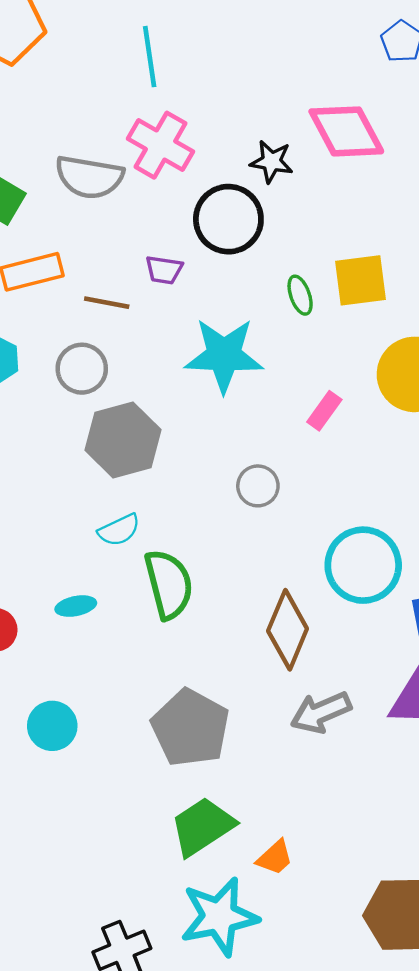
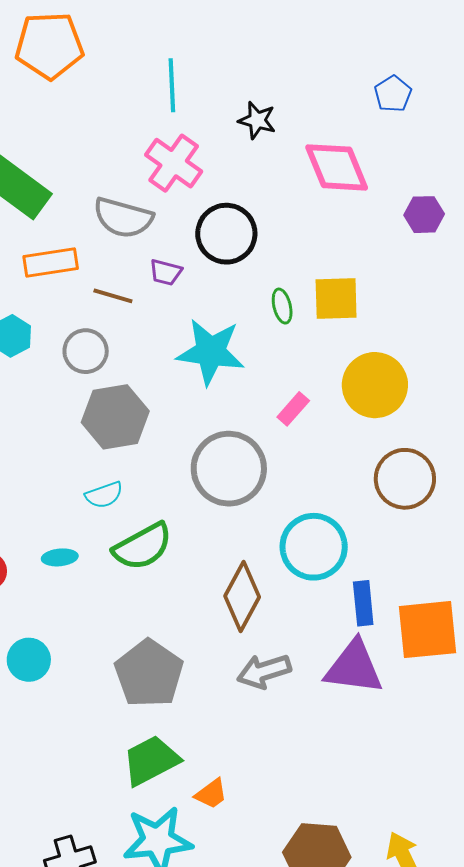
black star: (271, 162) -> (257, 120), moved
gray semicircle: (89, 177) -> (123, 218), moved
gray circle: (258, 486) -> (229, 469), size x2.0
green semicircle: (169, 584) -> (143, 547), turned 70

